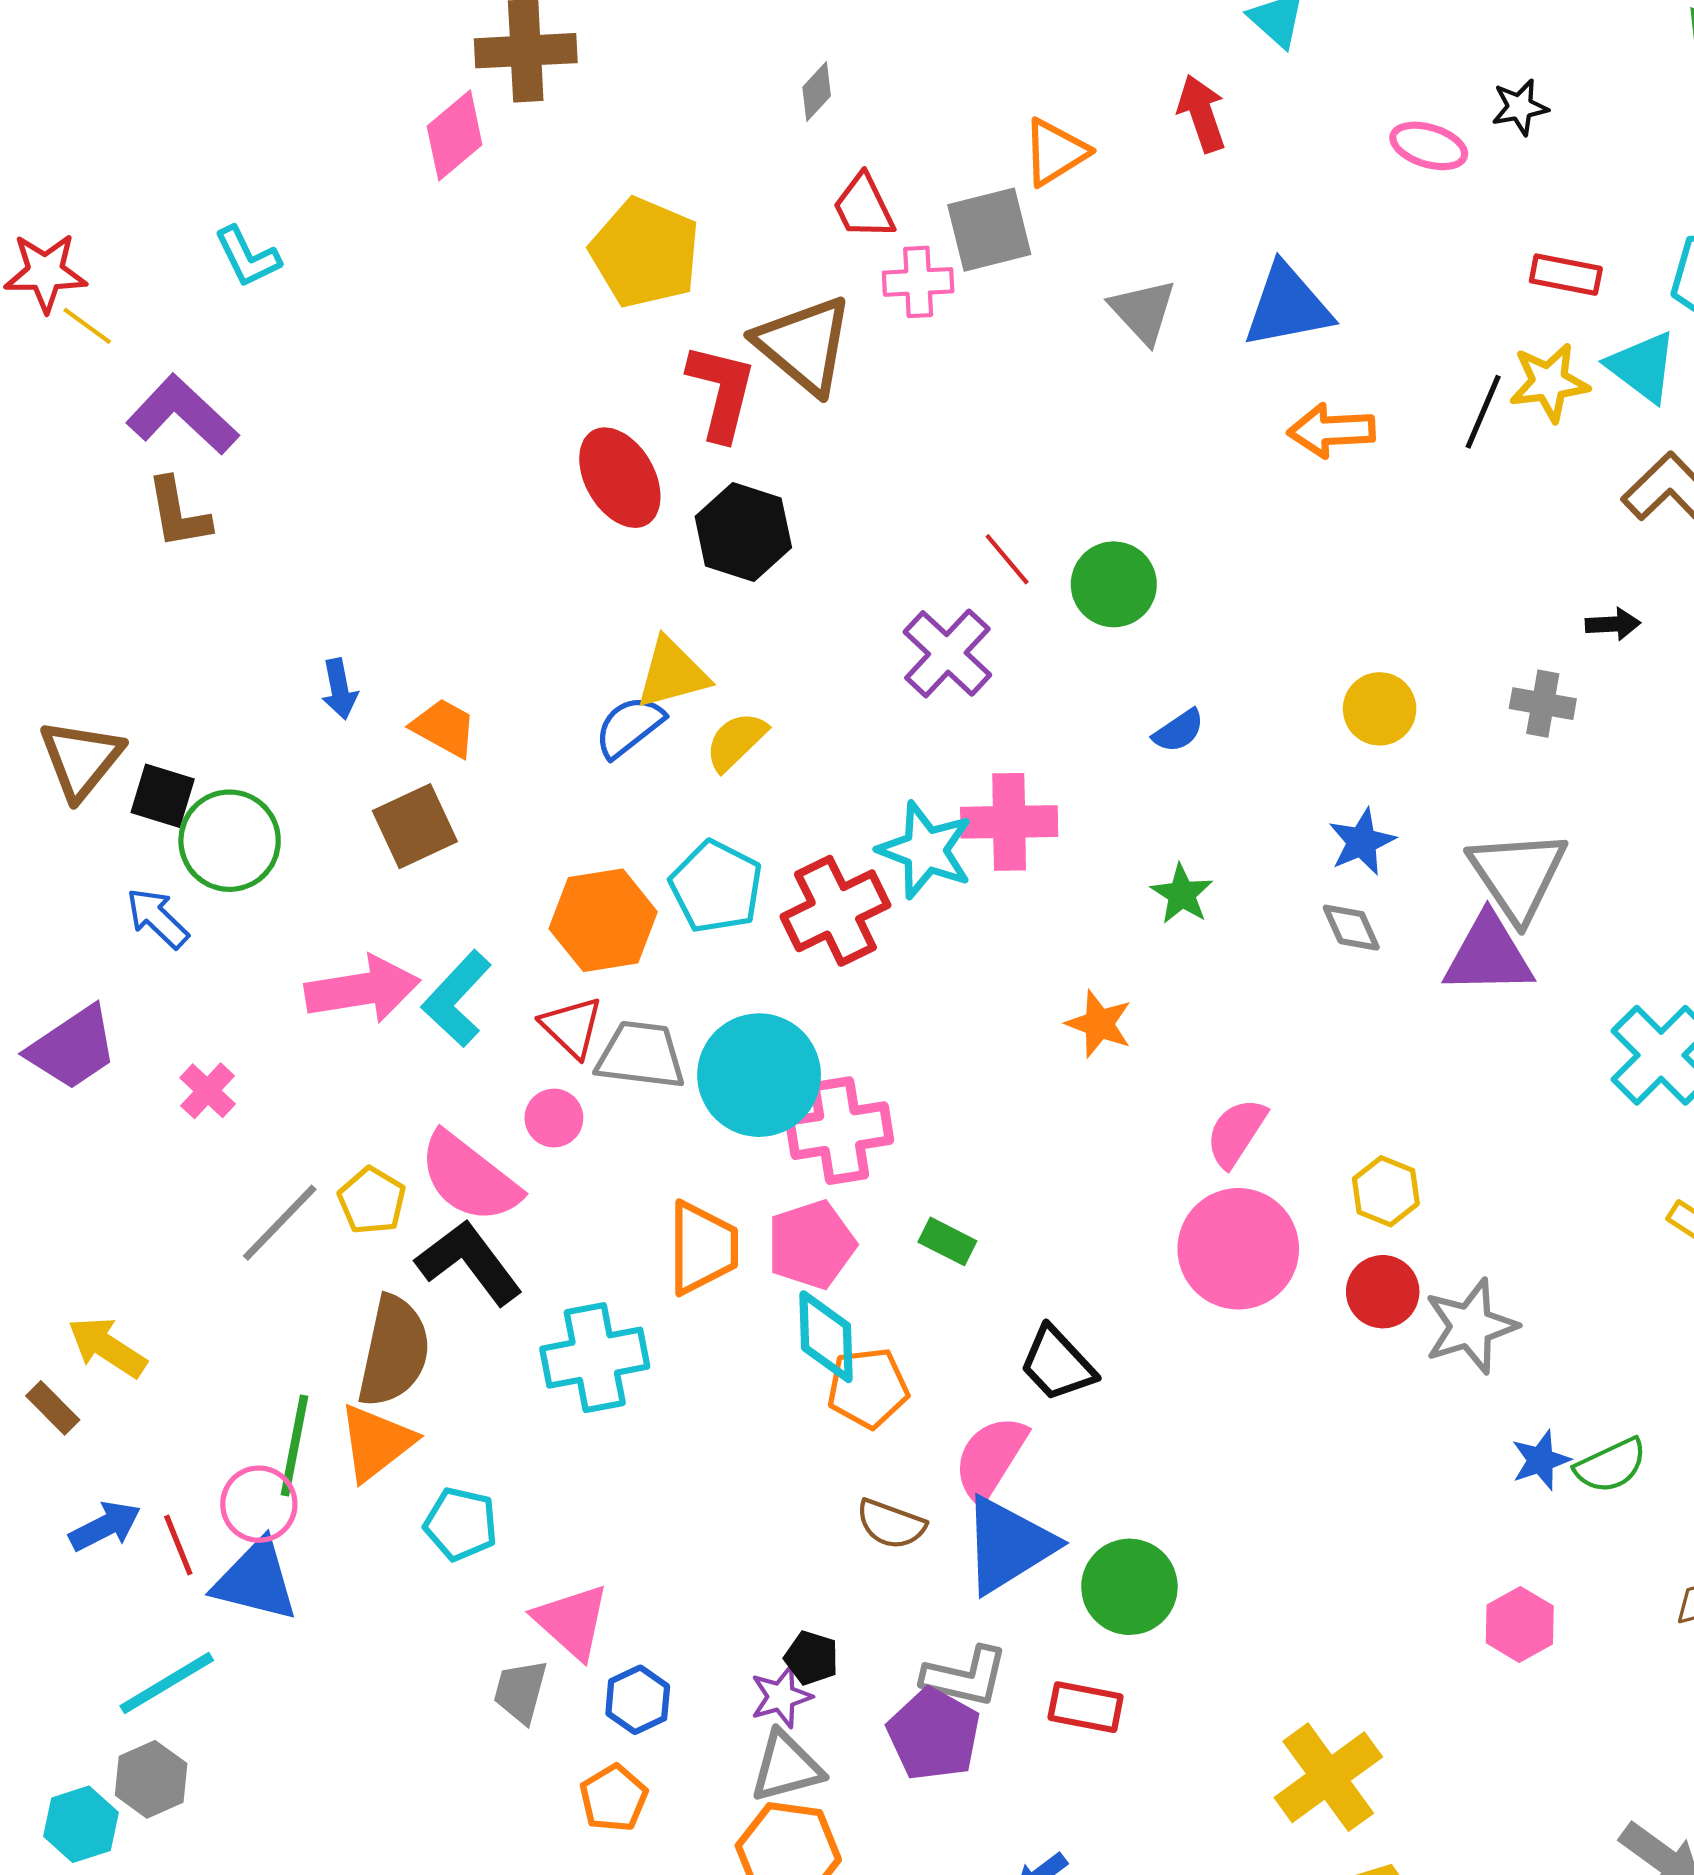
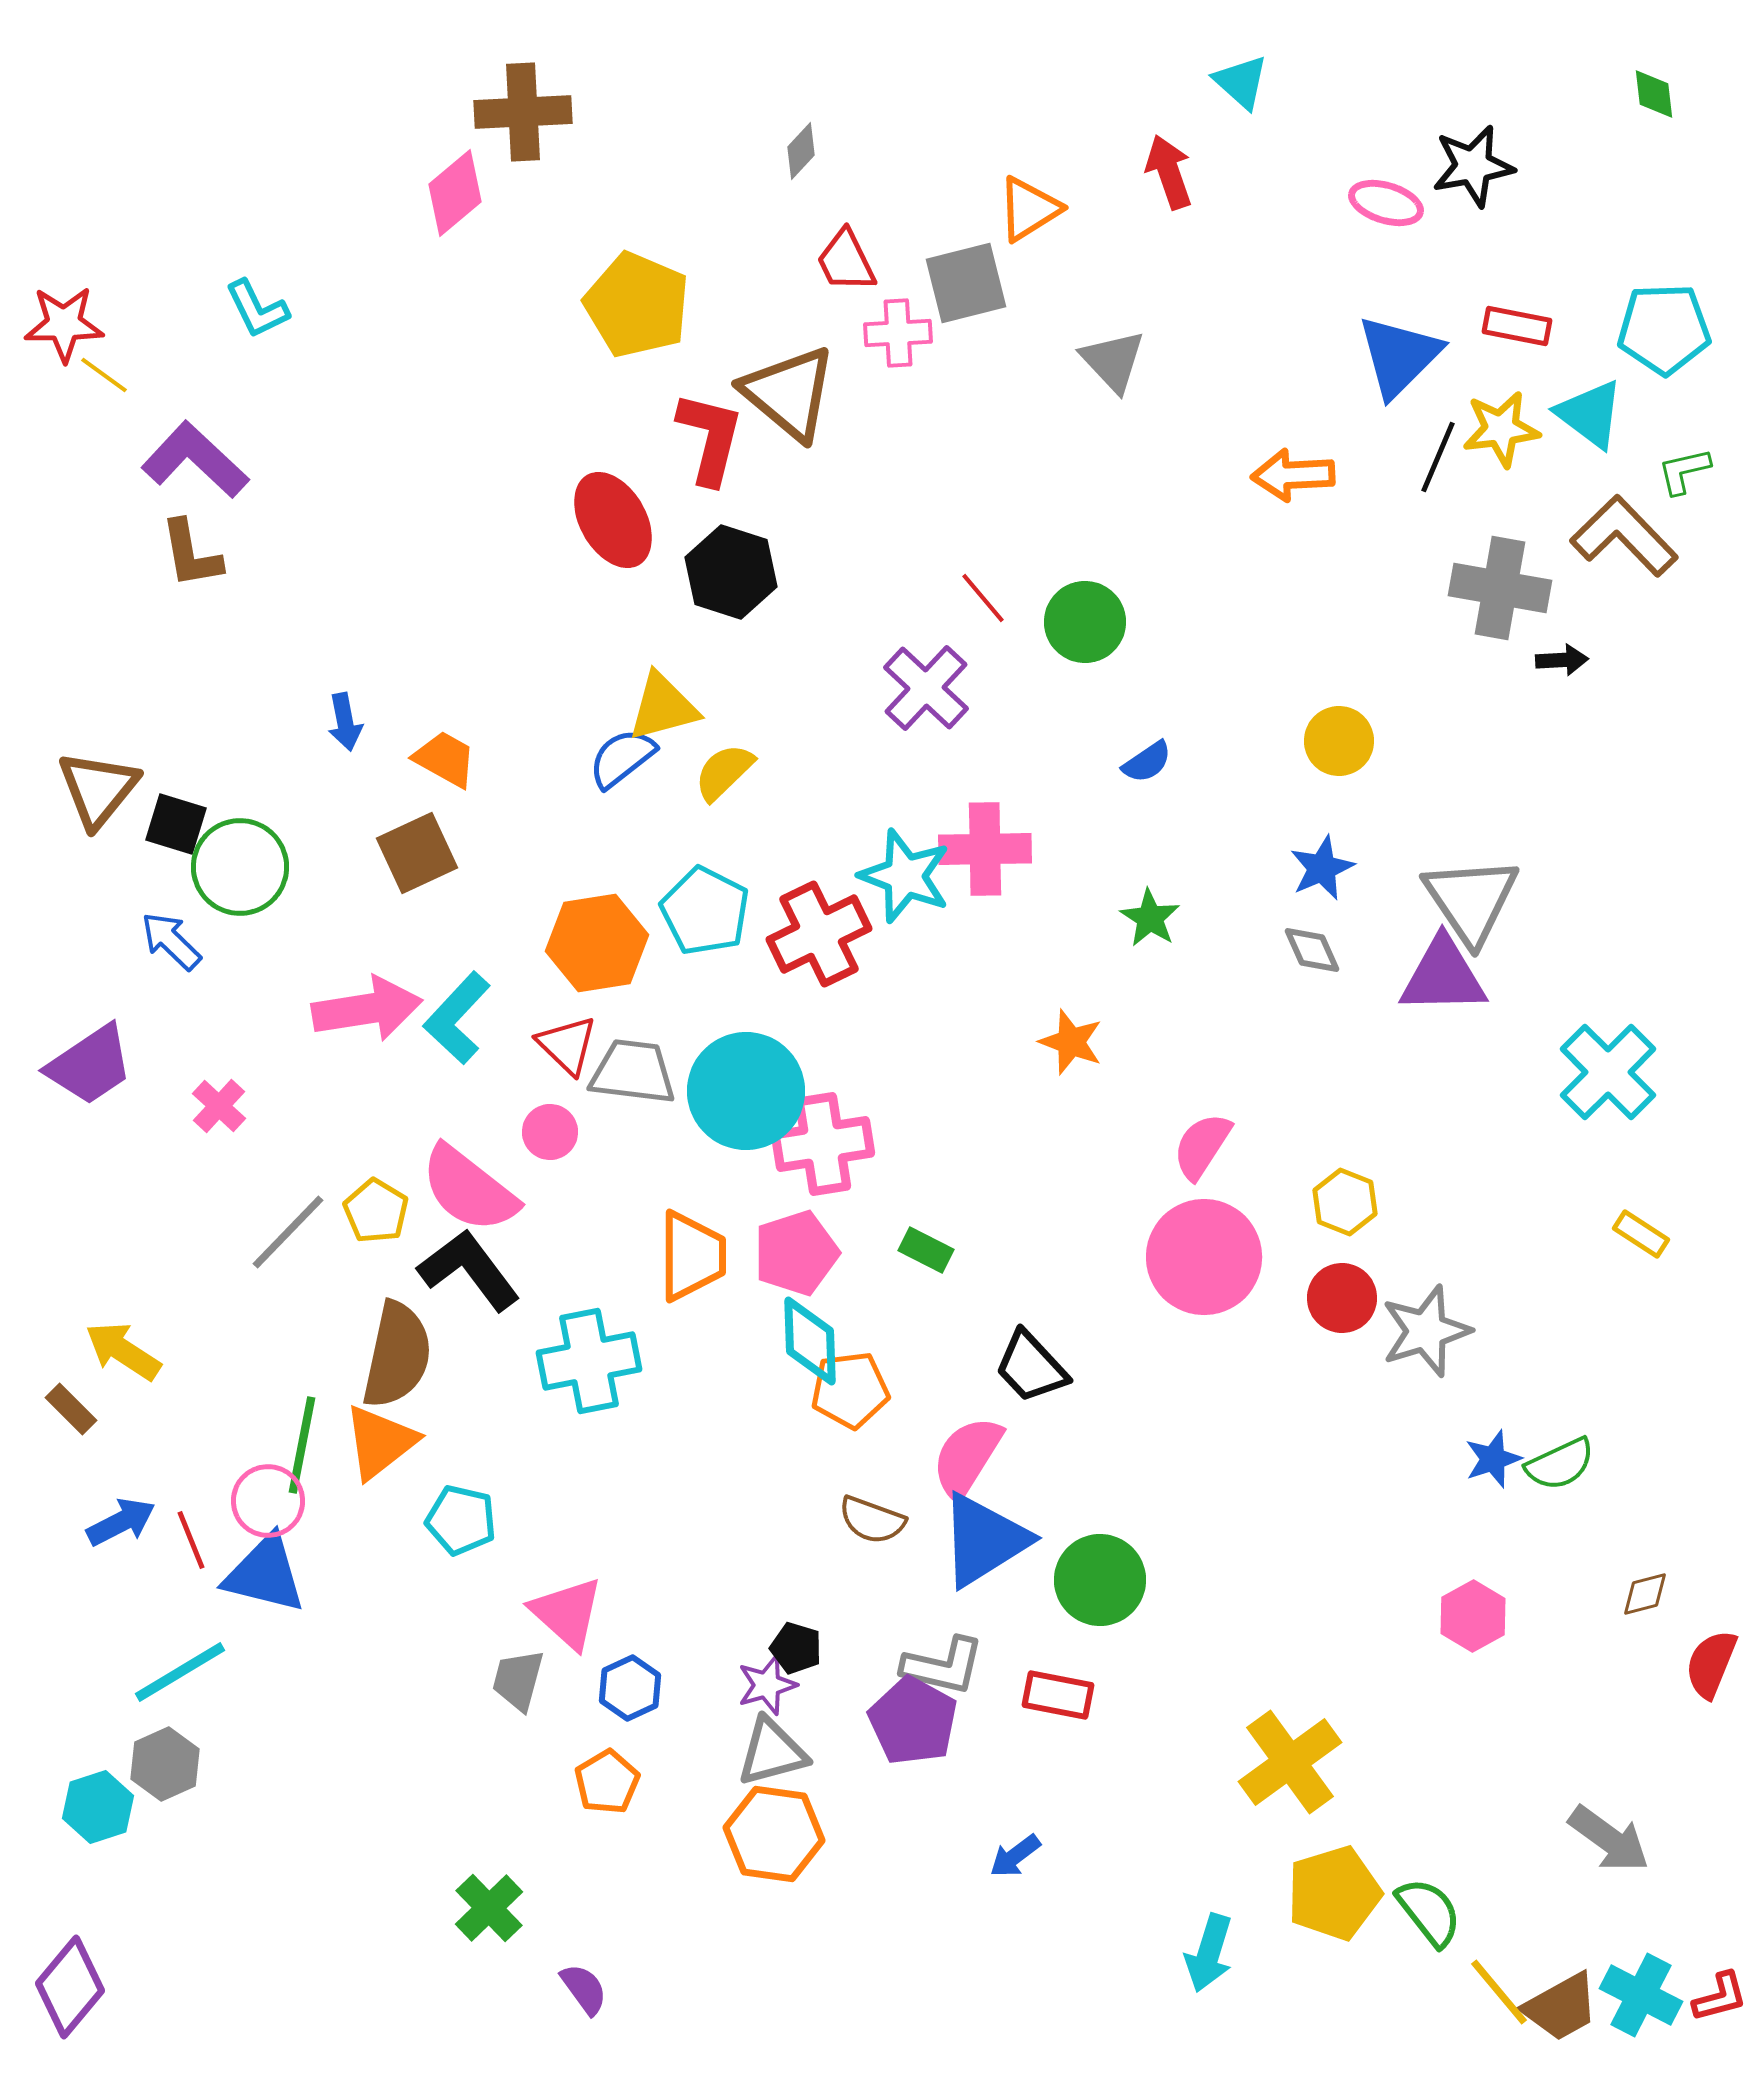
black star: (1520, 107) -> (1473, 166), size x1.5
blue triangle: (1287, 306) -> (1399, 356), moved, turned -34
gray cross: (1543, 704) -> (1500, 588), moved, size x1.6

